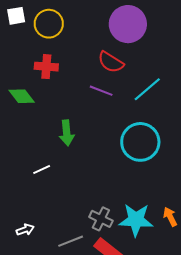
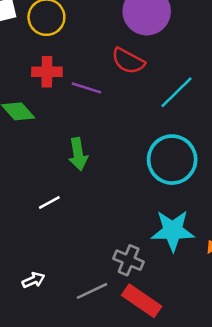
purple line: (101, 91) -> (86, 88), moved
cyan star: (136, 220) -> (173, 231), moved

